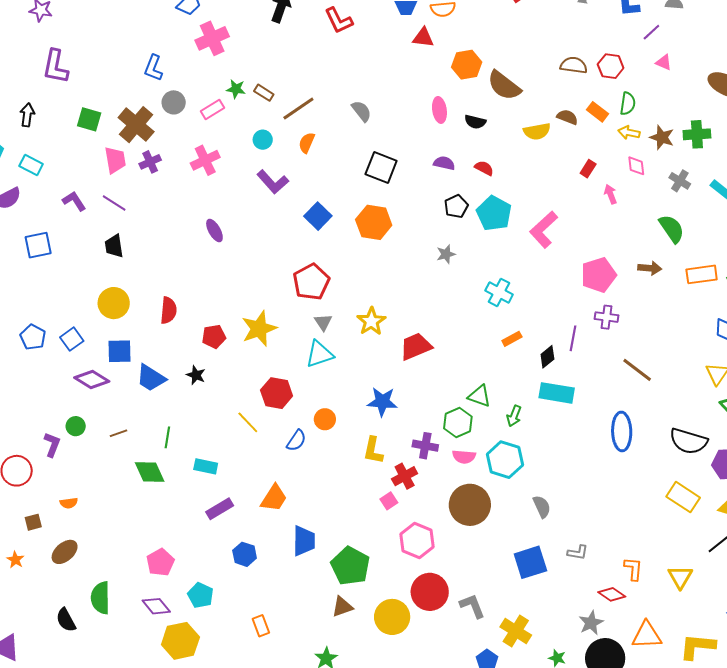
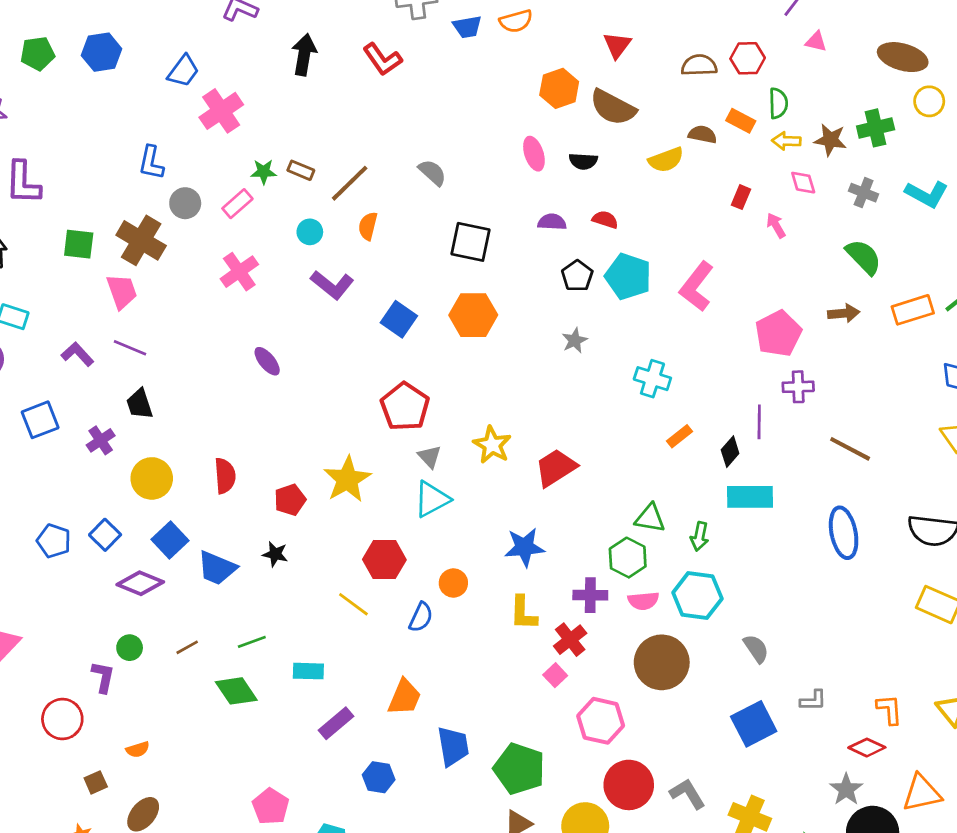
red triangle: (423, 38) -> (617, 45), moved, turned -50
purple cross: (150, 162) -> (101, 440), moved
blue square: (119, 351) -> (170, 540), turned -32
green line: (167, 437) -> (252, 642), turned 70

